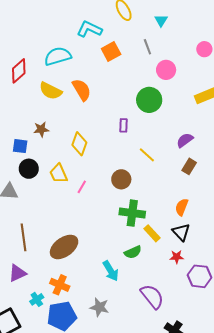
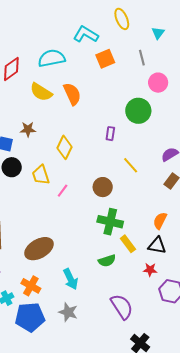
black triangle: (181, 232) -> (157, 245), turned -42
cyan arrow: (111, 271) -> (71, 279), moved

